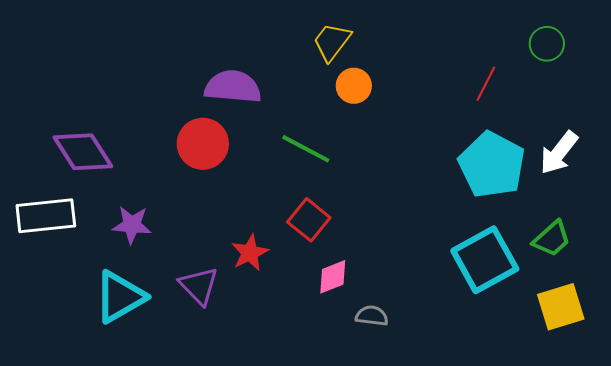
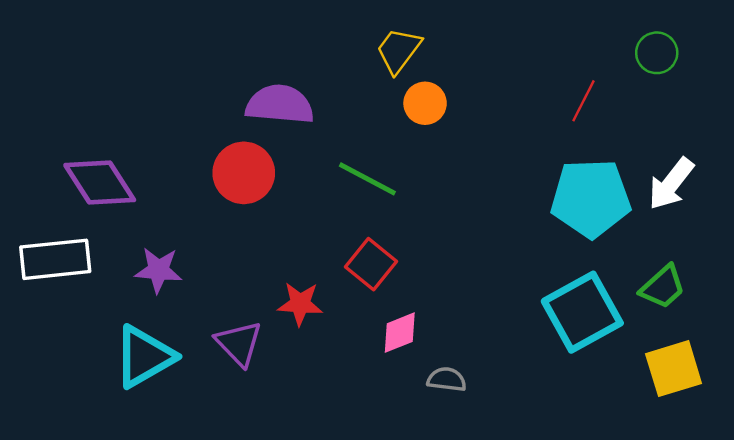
cyan pentagon: (492, 165) -> (591, 198), turned -30
red star: (250, 253) -> (300, 304), turned 30

